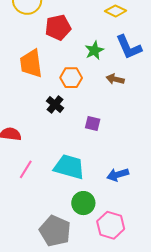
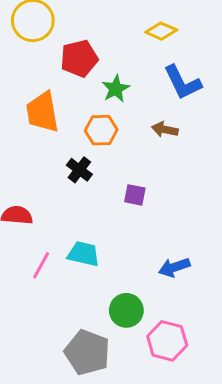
green star: (94, 50) -> (116, 89), moved
cyan trapezoid: (69, 167) -> (84, 254), moved, size x0.7

